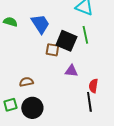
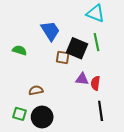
green semicircle: (10, 22) -> (20, 50), moved
red semicircle: (93, 86) -> (95, 83), moved
green square: (10, 105) -> (20, 114), turned 32

